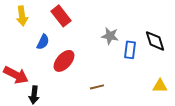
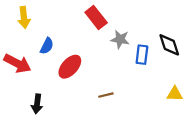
red rectangle: (61, 16) -> (96, 17), moved
red arrow: (16, 75) -> (17, 63), moved

